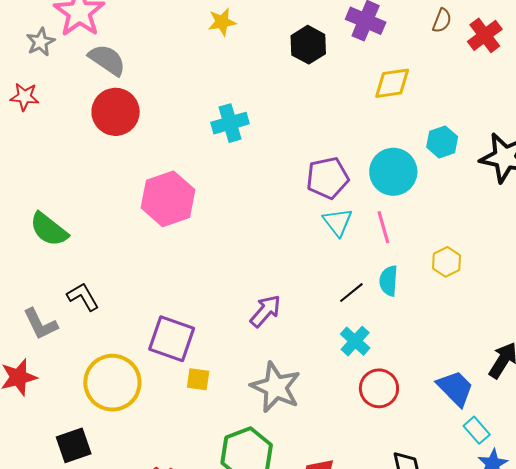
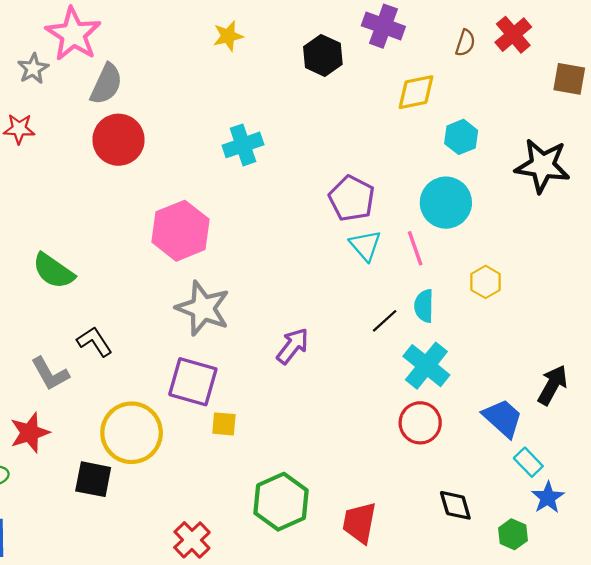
brown semicircle: (442, 20) -> (465, 43), moved
gray semicircle: (107, 60) -> (106, 84), turned 84
cyan hexagon: (442, 142) -> (461, 137), moved
cyan circle: (393, 172) -> (446, 203), moved
purple pentagon: (327, 178) -> (352, 198), turned -30
cyan cross: (355, 341) -> (426, 366), moved, size x1.4
gray star: (276, 387) -> (203, 308), moved
black square: (74, 445) -> (93, 479), moved, turned 33

